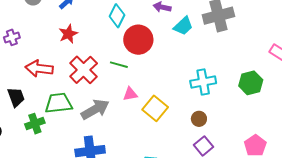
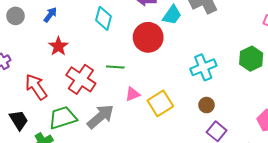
red circle: (138, 40) -> (148, 37), moved
red arrow: (39, 68) -> (36, 87), turned 60
yellow square: (155, 108) -> (160, 103), turned 30

